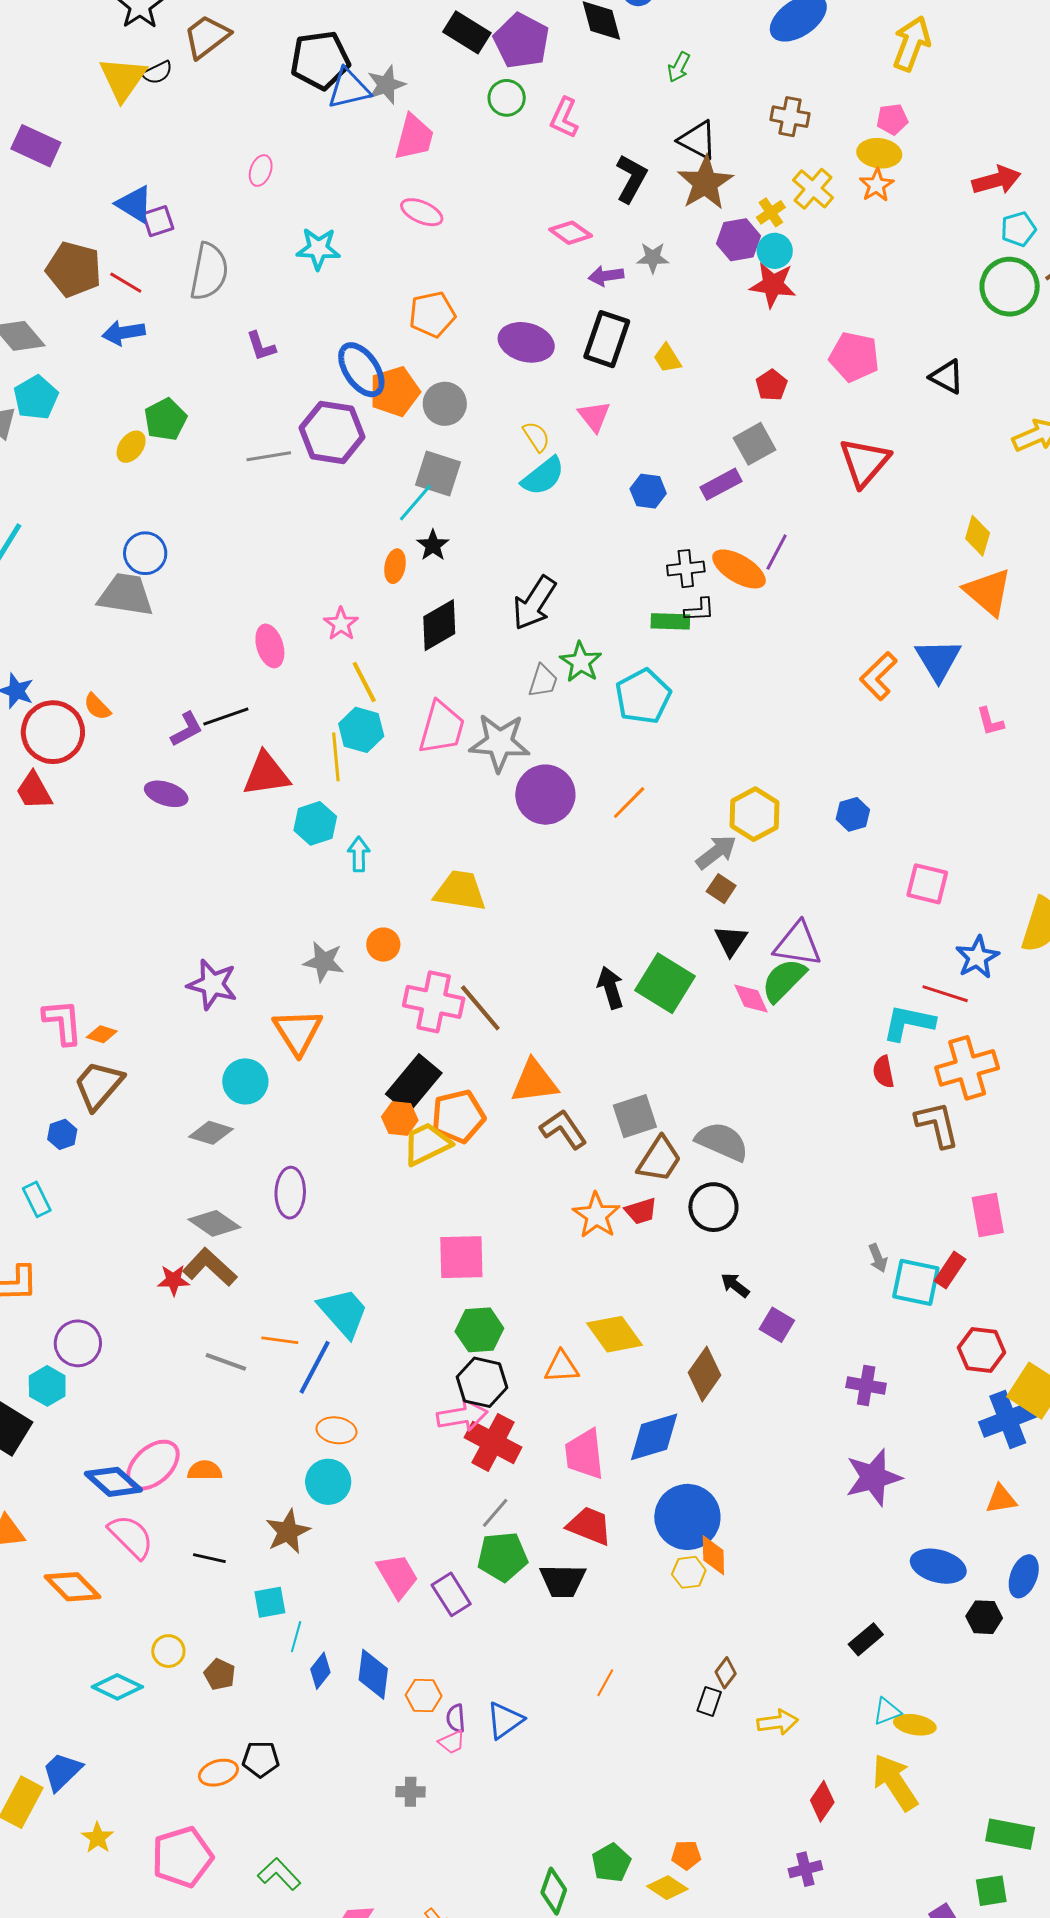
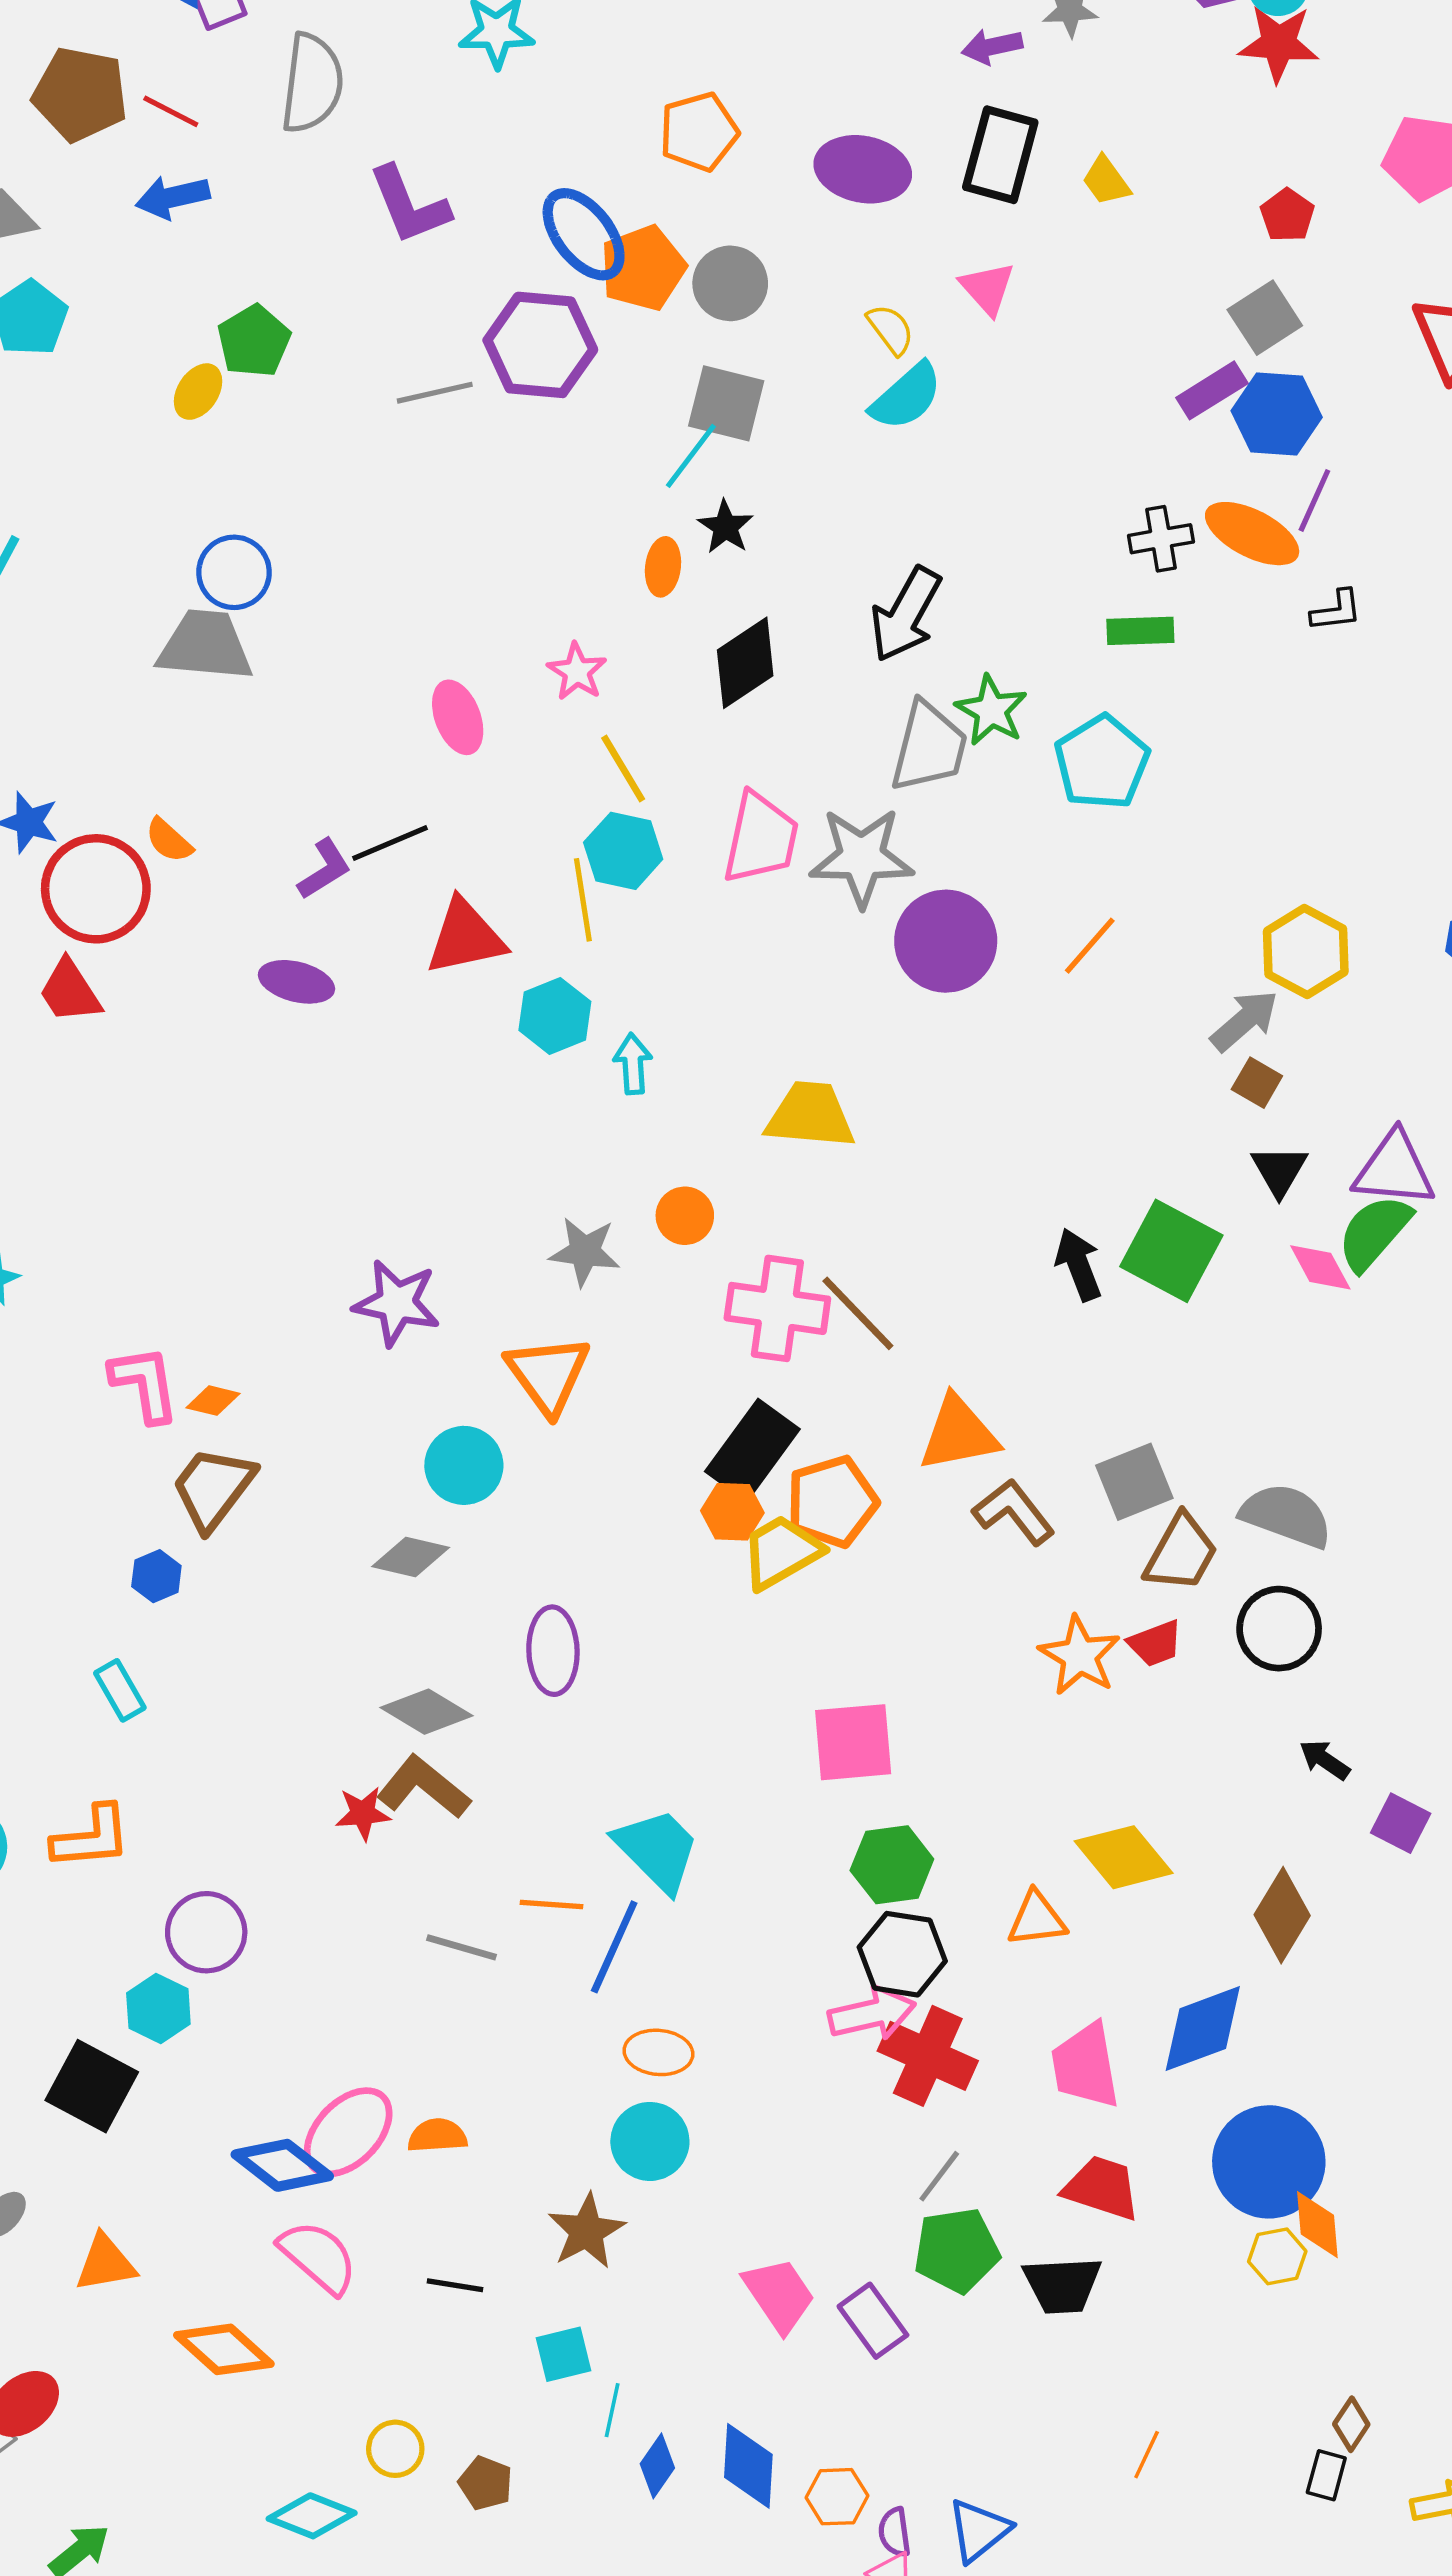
purple L-shape: (261, 346) -> (409, 205), size x1.6
blue hexagon: (648, 491) -> (1277, 414), moved, size x1.4
black L-shape: (699, 610) -> (1336, 611), moved
gray trapezoid: (543, 681) -> (929, 747), size x1.6

